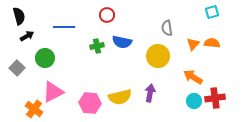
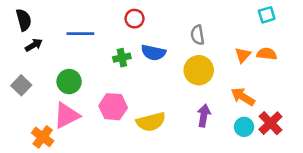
gray semicircle: (167, 28) -> (197, 35), moved
green circle: (45, 58) -> (69, 82), moved
purple arrow: (150, 93) -> (204, 116), moved
red cross: (215, 98) -> (270, 123), turned -36
pink hexagon: (90, 103) -> (113, 107), moved

